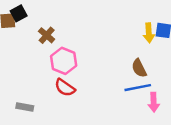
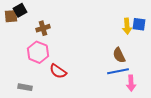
brown cross: (47, 35) -> (43, 28), turned 32
pink hexagon: (64, 61) -> (38, 52), moved

